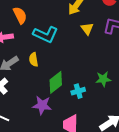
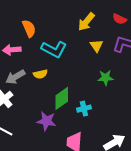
yellow semicircle: (34, 60) -> (40, 74), turned -96
green star: (103, 79) -> (106, 78), moved

